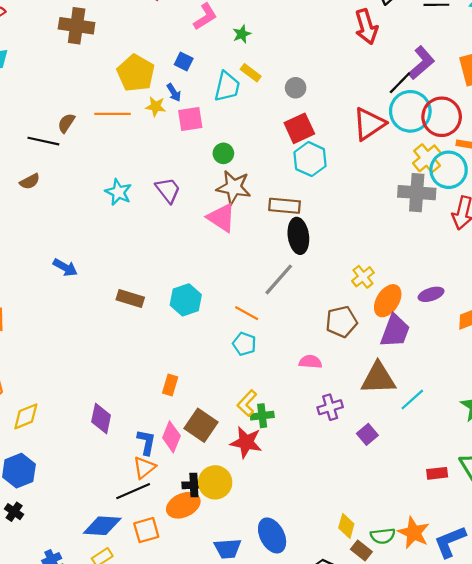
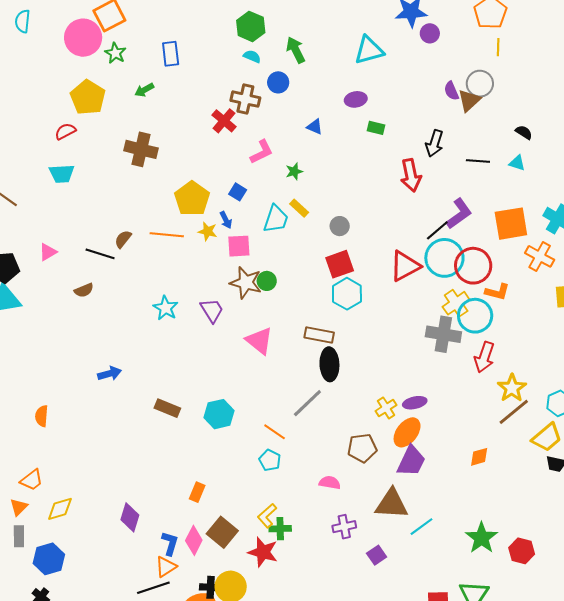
brown star: (234, 187) -> (246, 283), moved
blue arrow: (65, 267) -> (109, 374), turned -50
purple ellipse: (431, 294) -> (415, 403), moved

